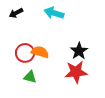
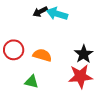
black arrow: (16, 13) -> (40, 12), moved
red circle: (25, 53) -> (14, 50), moved

